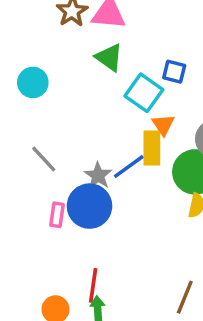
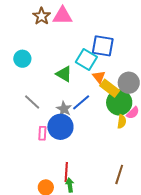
green triangle: (109, 57) -> (64, 74), moved
blue square: (174, 72) -> (103, 46), size x1.6
yellow rectangle: (152, 148) -> (110, 88), moved, turned -48

